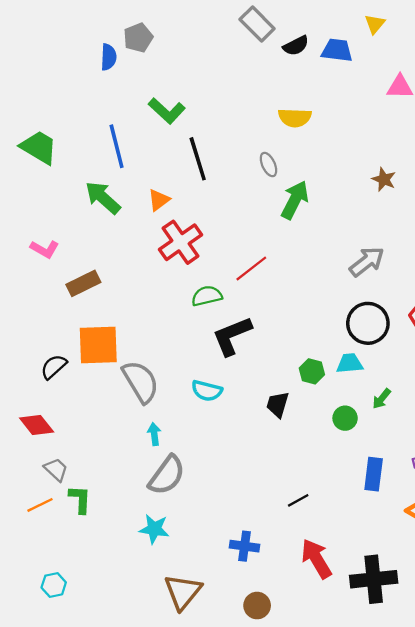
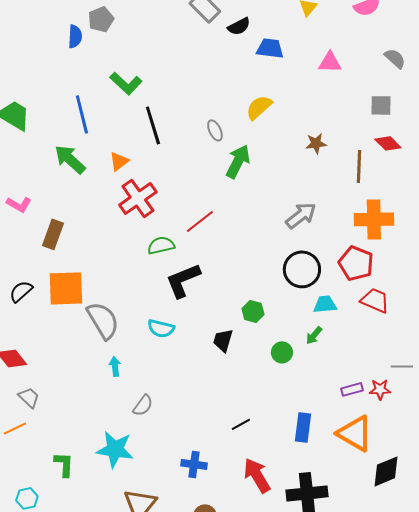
blue trapezoid: (337, 50) -> (270, 48), moved
yellow semicircle: (295, 118) -> (259, 107), moved, turned 136
brown star: (384, 179) -> (316, 143), turned -30
brown rectangle: (83, 283) -> (53, 234), turned -44
cyan trapezoid: (350, 363) -> (325, 304), moved
black semicircle: (54, 367) -> (21, 291), moved
blue rectangle: (374, 474) -> (303, 427), moved
gray semicircle: (167, 475) -> (143, 405), moved, size x0.6
green L-shape: (80, 499) -> (64, 464), moved
cyan star: (154, 529) -> (115, 449), size x1.4

